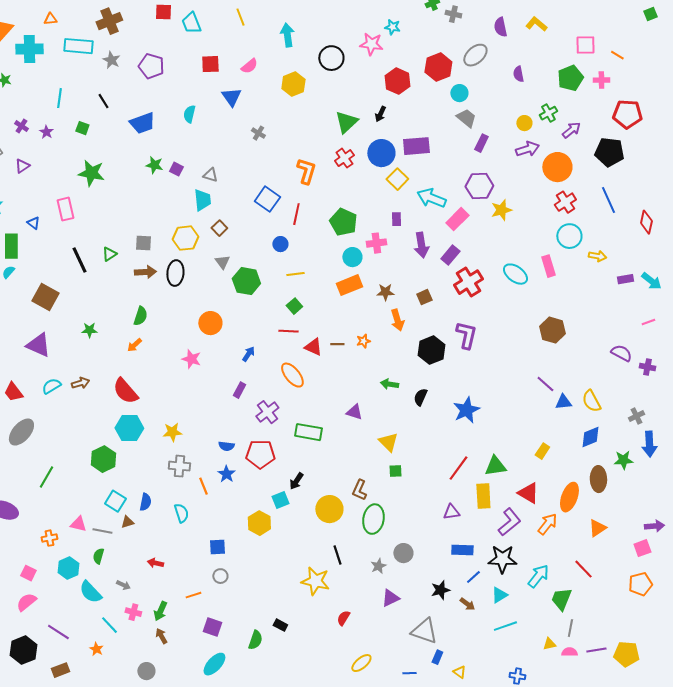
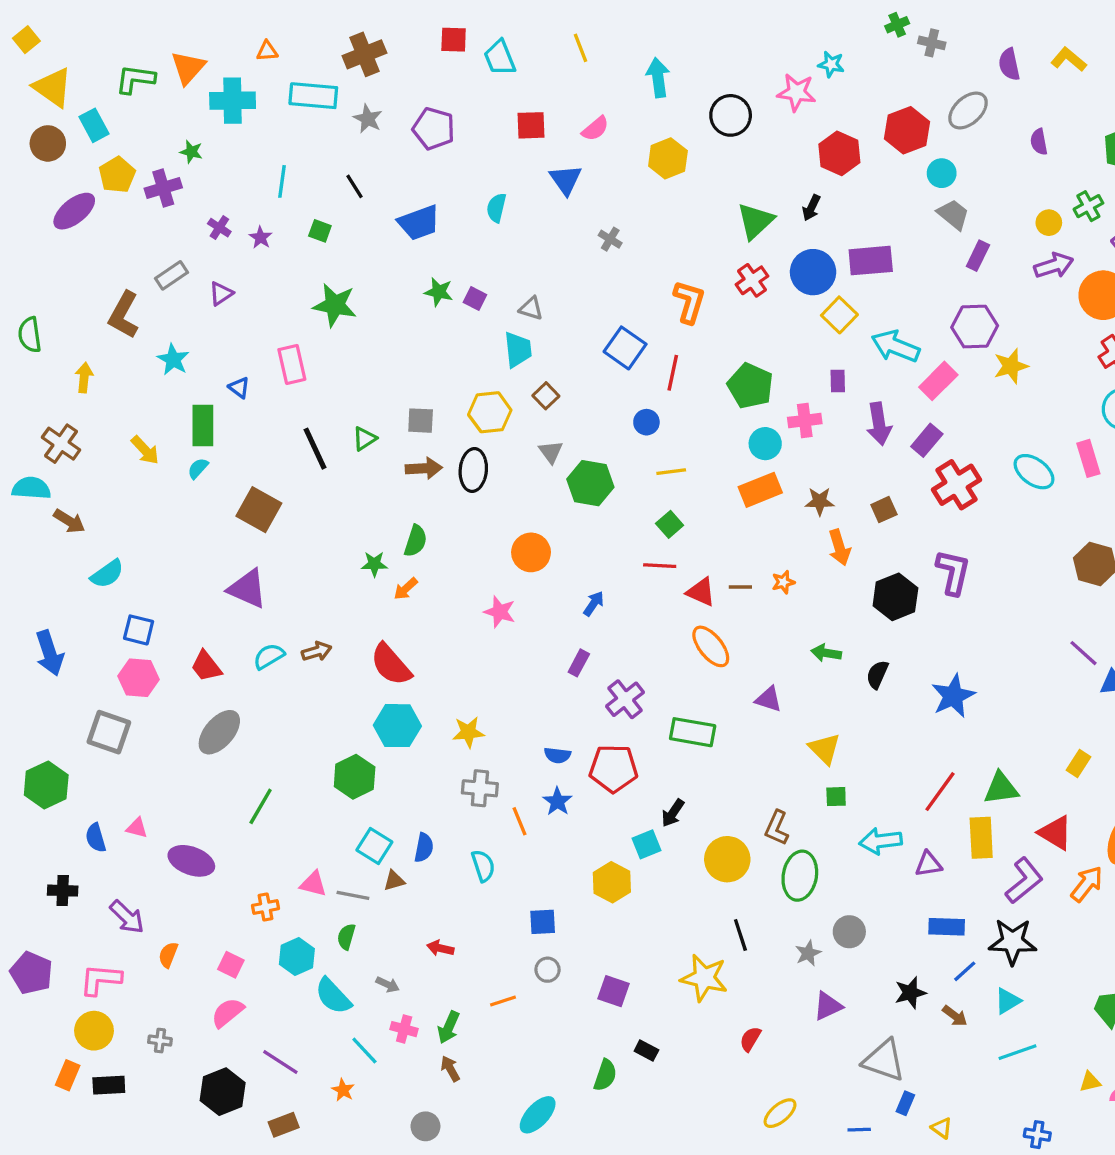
green star: (89, 330) -> (374, 564), moved
orange ellipse: (292, 375) -> (711, 646), moved
cyan arrow: (538, 576) -> (881, 841), moved, turned -135
purple square: (212, 627) -> (613, 991), moved

